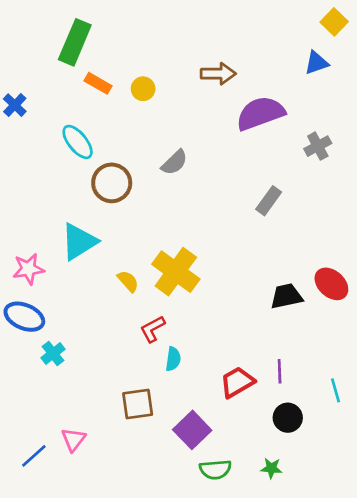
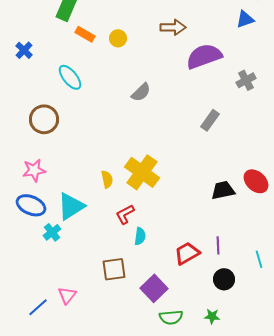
brown circle: (112, 183) -> (44, 119), moved
cyan triangle: (79, 242) -> (71, 206), moved
yellow semicircle: (128, 281) -> (107, 179), turned 30

